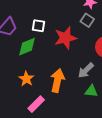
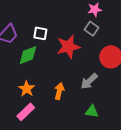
orange arrow: (57, 81) -> (59, 91), size x0.7
green triangle: (91, 91) -> (92, 111), moved
pink rectangle: (36, 104) -> (26, 112), moved

